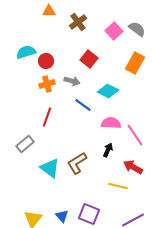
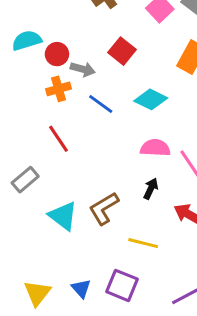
gray arrow: (72, 81) -> (83, 69), moved
blue line: (83, 105) -> (101, 104), moved
red line: (47, 117) -> (58, 139), turned -54
yellow line: (118, 186) -> (143, 243), moved

